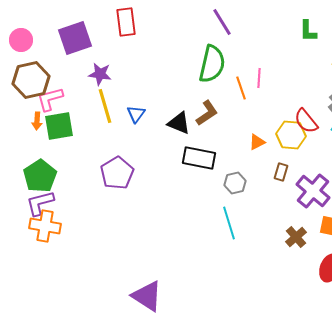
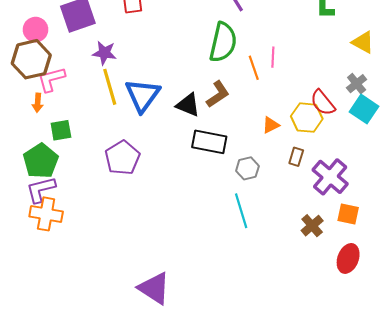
pink circle: (21, 40) -> (36, 30), moved
blue triangle: (136, 114) -> (143, 95), size x1.8
green square: (59, 126) -> (61, 130), moved, size x0.7

